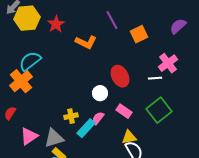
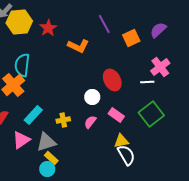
purple semicircle: (178, 26) -> (158, 30), moved
cyan semicircle: (30, 61) -> (22, 65), turned -45
cyan rectangle: (86, 128) -> (33, 115), moved

